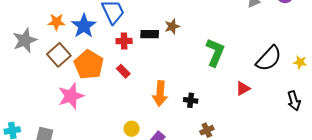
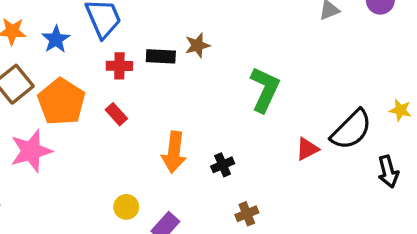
blue star: (84, 26) -> (56, 39), size x0.7
black semicircle: (269, 58) -> (351, 130), moved
black cross: (191, 100) -> (223, 165), turned -32

